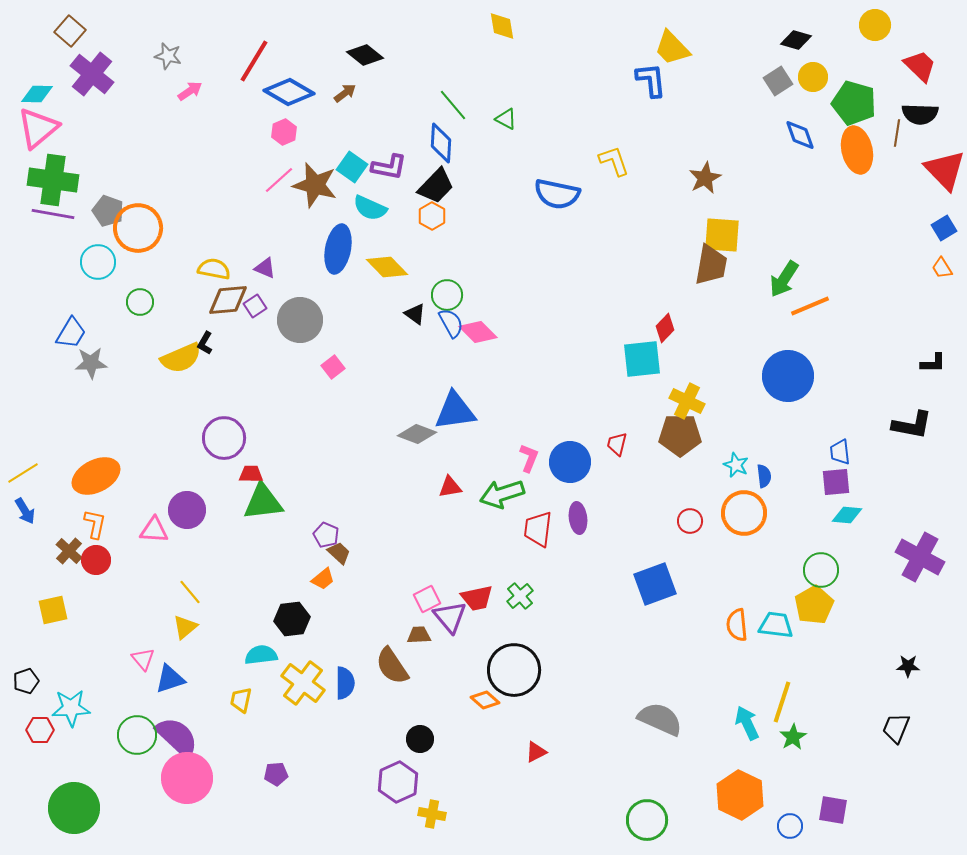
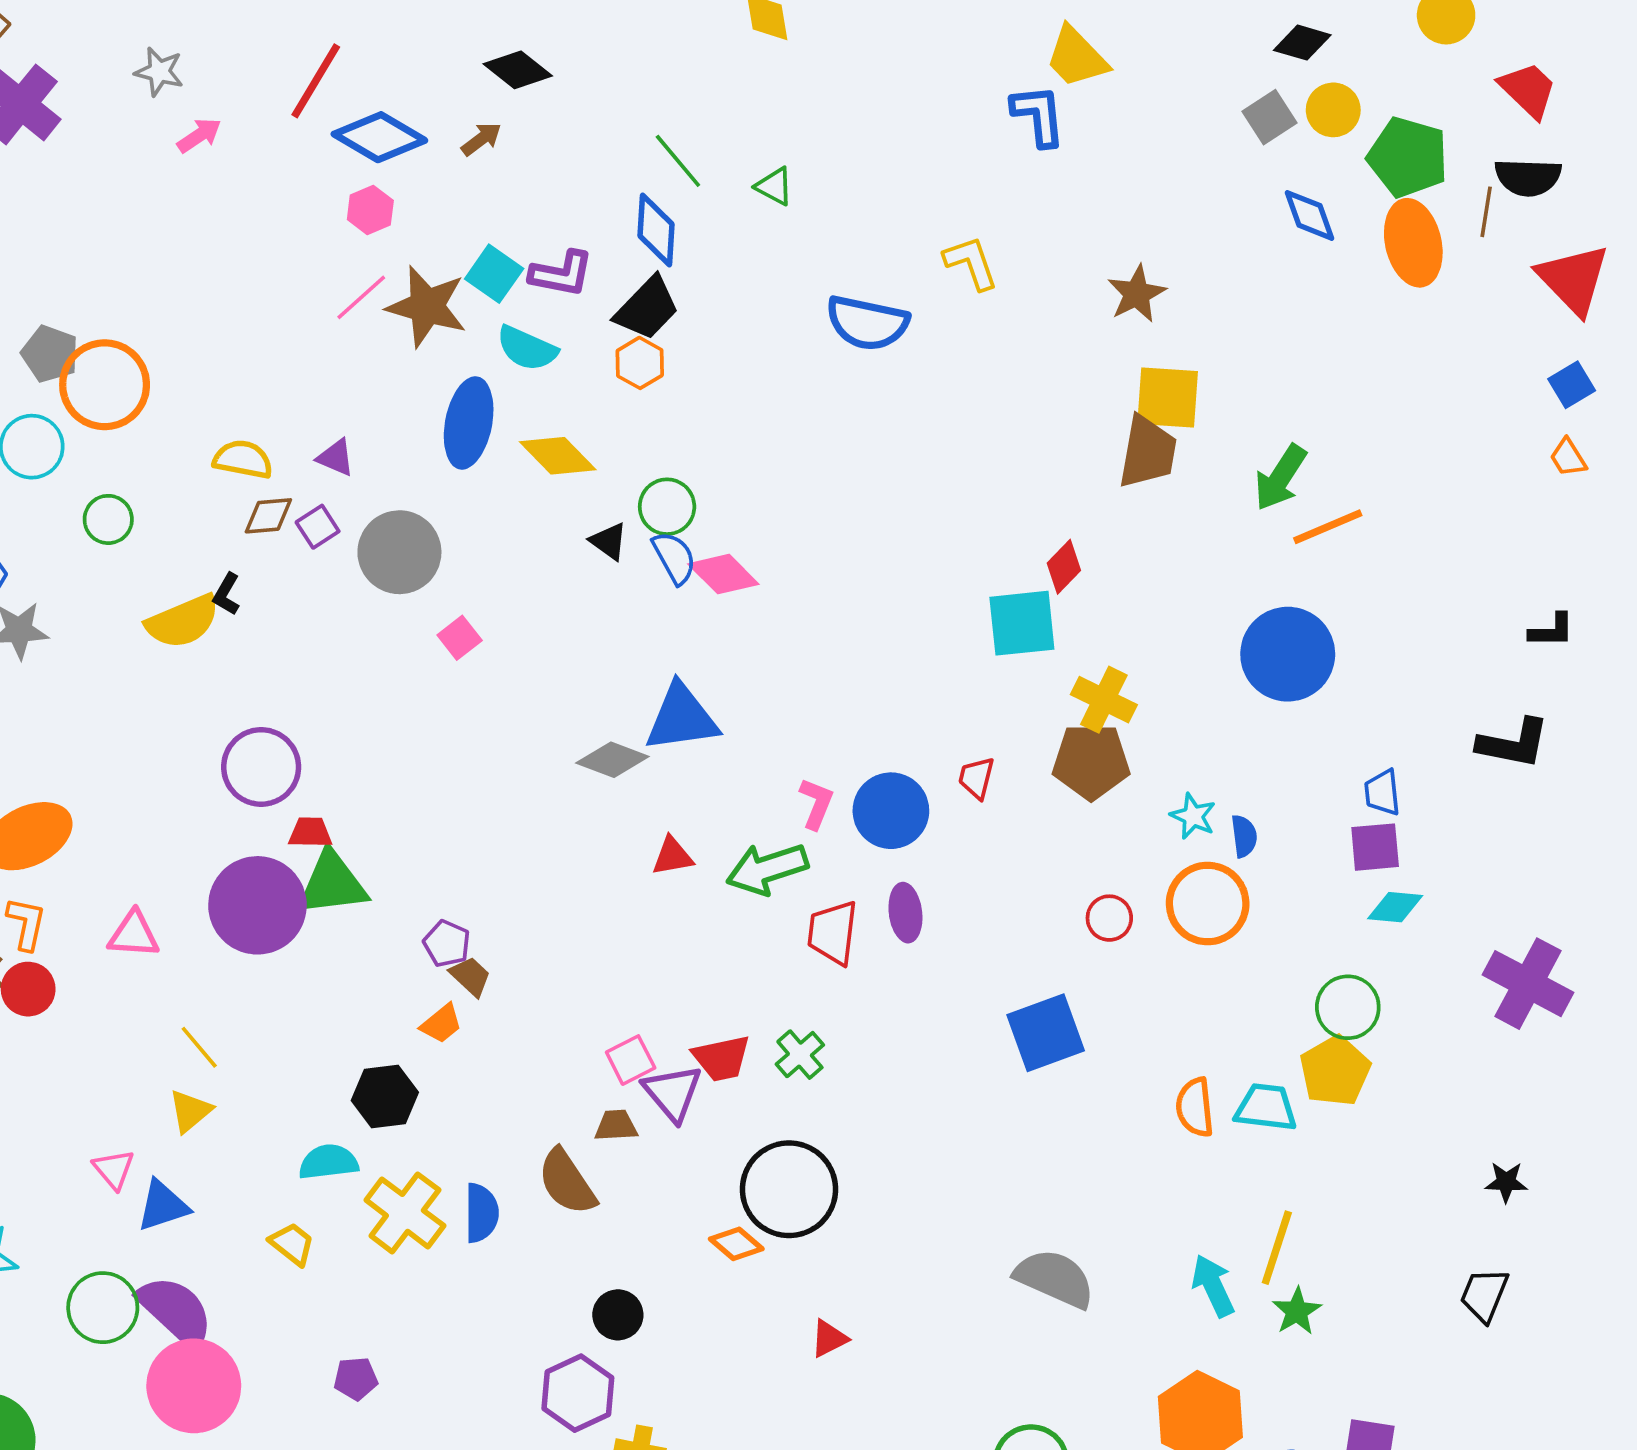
brown diamond: (228, 300) -> (268, 516), size x0.7
purple circle: (187, 510) -> (257, 905), moved, size x1.4
yellow trapezoid: (241, 700) -> (292, 1244), turned 116

